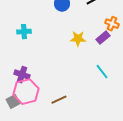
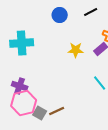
cyan cross: (24, 32) -> (22, 43), size x1.6
gray square: (13, 102) -> (40, 113), moved, turned -32

